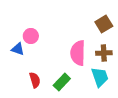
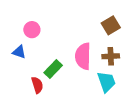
pink circle: (31, 36) -> (32, 30), moved
green rectangle: (62, 82) -> (53, 69), moved

